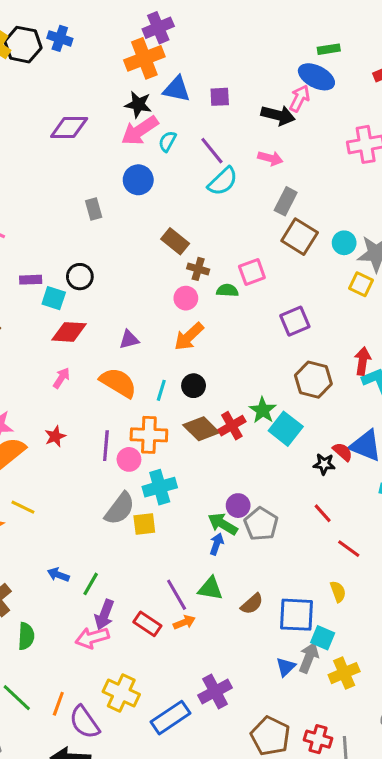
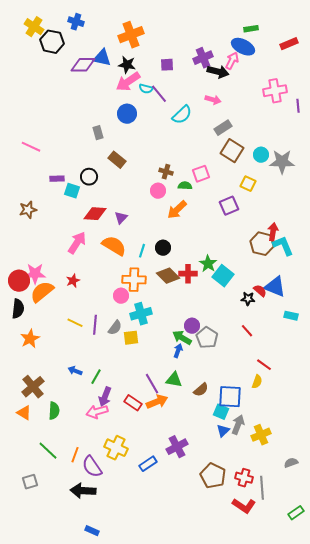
purple cross: (158, 28) -> (203, 58), moved
black hexagon: (23, 45) -> (52, 42), moved
blue triangle: (177, 89) -> (102, 58), moved
purple square: (220, 97) -> (167, 65), moved
purple diamond: (69, 128) -> (83, 65), moved
cyan semicircle: (167, 141) -> (146, 89), turned -104
purple line: (212, 151) -> (159, 94), moved
gray rectangle: (286, 201) -> (223, 128), turned 30
brown rectangle: (175, 241) -> (117, 160), moved
yellow square: (361, 284) -> (248, 184), moved
red diamond: (69, 332) -> (95, 214), moved
orange arrow: (189, 337) -> (177, 210), moved
purple triangle: (129, 340) -> (121, 218), turned -32
pink arrow: (61, 378) -> (77, 243), size x1.6
brown hexagon: (313, 380) -> (262, 244), moved
red cross: (232, 426) -> (188, 274), turned 30
purple line: (106, 446) -> (95, 325), moved
yellow line: (23, 507) -> (75, 323), moved
gray semicircle: (120, 509) -> (115, 328), size x0.7
red line: (349, 549) -> (264, 365), moved
yellow semicircle: (338, 592) -> (257, 382), turned 40
orange arrow: (184, 622) -> (157, 402), size x1.5
cyan square: (323, 638) -> (221, 412), moved
blue rectangle: (170, 718) -> (148, 464), size x0.7

